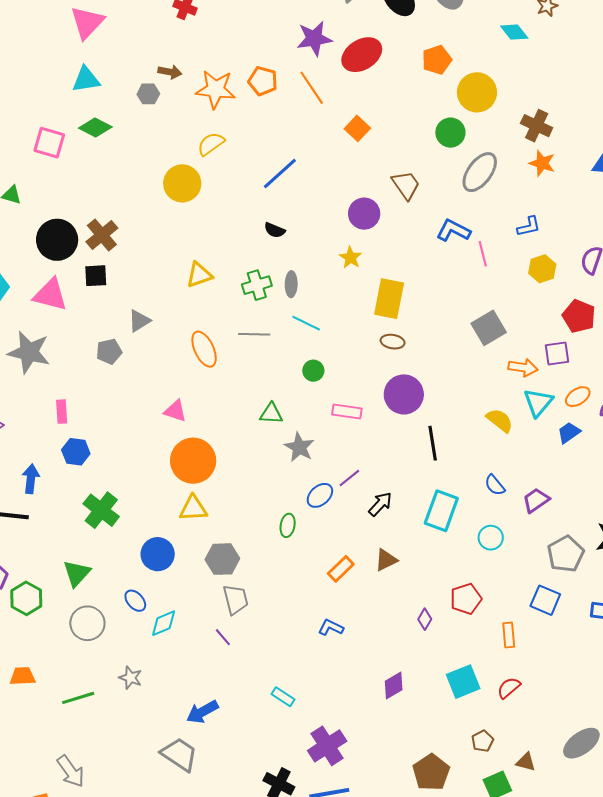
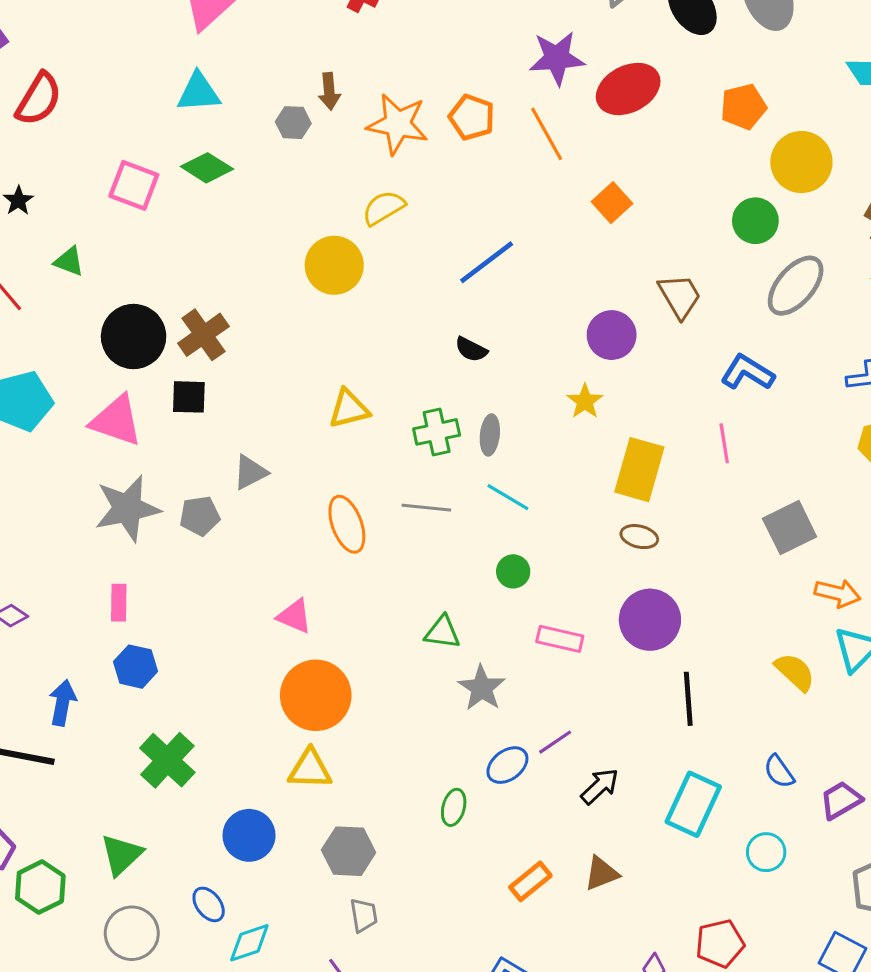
brown arrow: (170, 72) -> (329, 91), turned 70
pink line: (483, 254) -> (724, 443), moved
gray star: (29, 352) -> (127, 508), moved, turned -30
gray trapezoid: (236, 599) -> (364, 915), size x0.7

